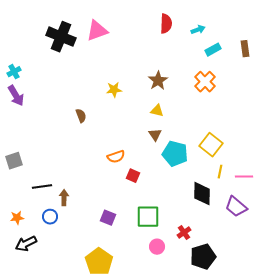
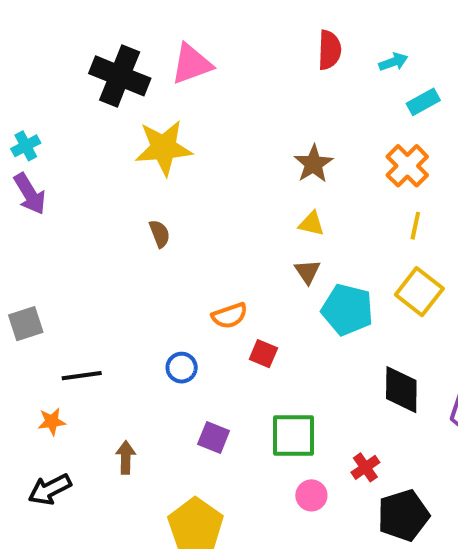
yellow star: (114, 90) -> (164, 148), moved, size x1.8
yellow line: (220, 172) -> (415, 226), moved
brown arrow: (64, 198) -> (126, 457), moved
blue circle: (50, 217) -> (182, 368), moved
orange star: (17, 218) -> (52, 422), moved

